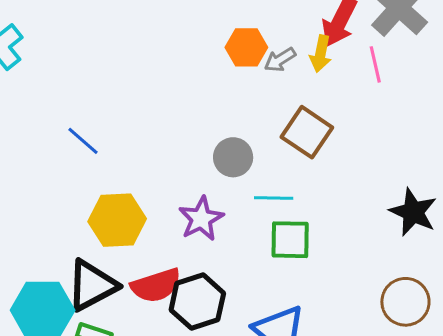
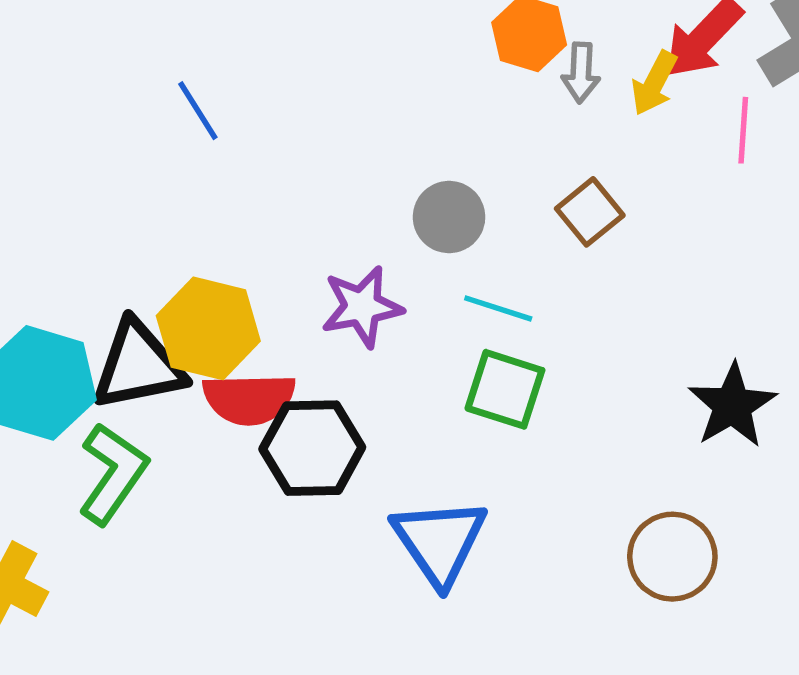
gray arrow: (280, 60) -> (581, 73), turned -72
brown square: (307, 132) -> (590, 212), size x0.7
yellow hexagon: (117, 220) -> (208, 328), moved

